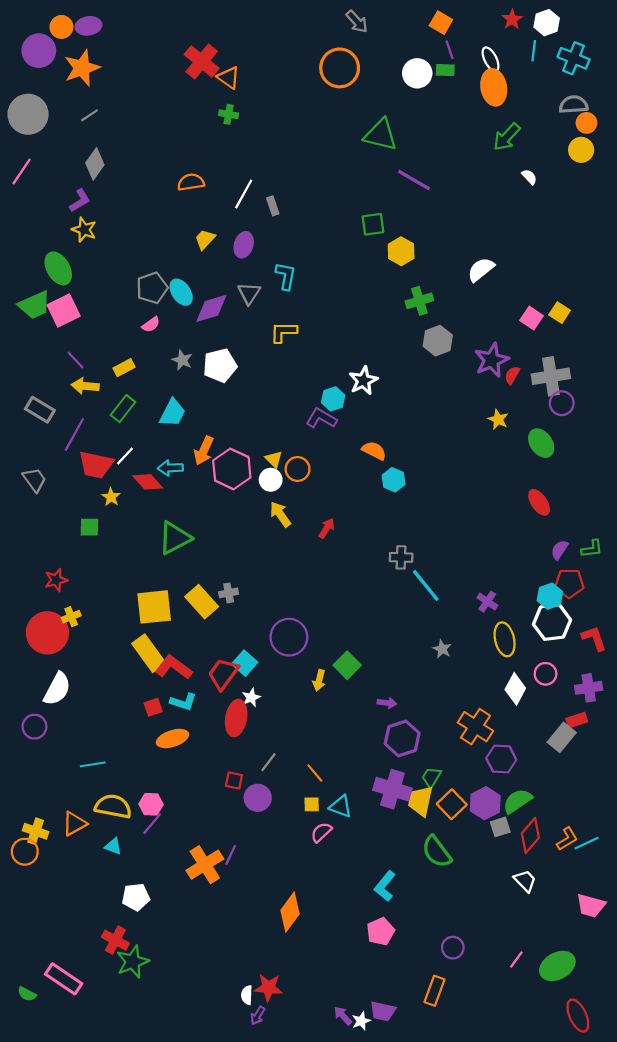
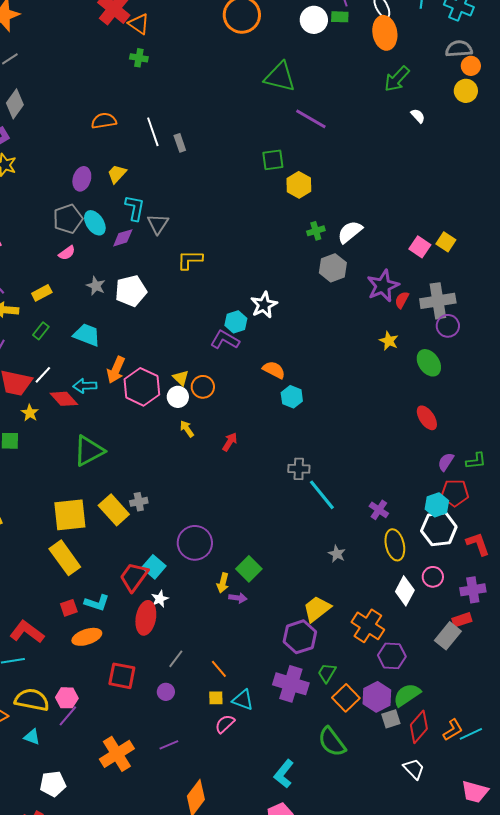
white line: (244, 194) -> (153, 132), turned -48
purple ellipse: (244, 245) -> (82, 179), moved
white semicircle: (481, 270) -> (350, 232), moved
cyan L-shape: (286, 276) -> (135, 208), moved
green cross: (419, 301) -> (316, 231), size x0.7
purple diamond: (211, 308) -> (123, 238), size x0.7
green rectangle: (123, 409) -> (41, 331), size x0.7
cyan trapezoid: (172, 413) -> (87, 335), turned -96
yellow arrow: (280, 514) -> (187, 429), size x0.7
red L-shape: (174, 667) -> (27, 632), moved
purple arrow: (387, 703) -> (238, 598), moved
red square: (234, 781) -> (122, 676), moved, size x1.6
purple circle: (258, 798) -> (166, 692), size x0.7
yellow trapezoid: (420, 801) -> (317, 609), moved, turned 40
purple line: (231, 855) -> (169, 745), moved, turned 42

